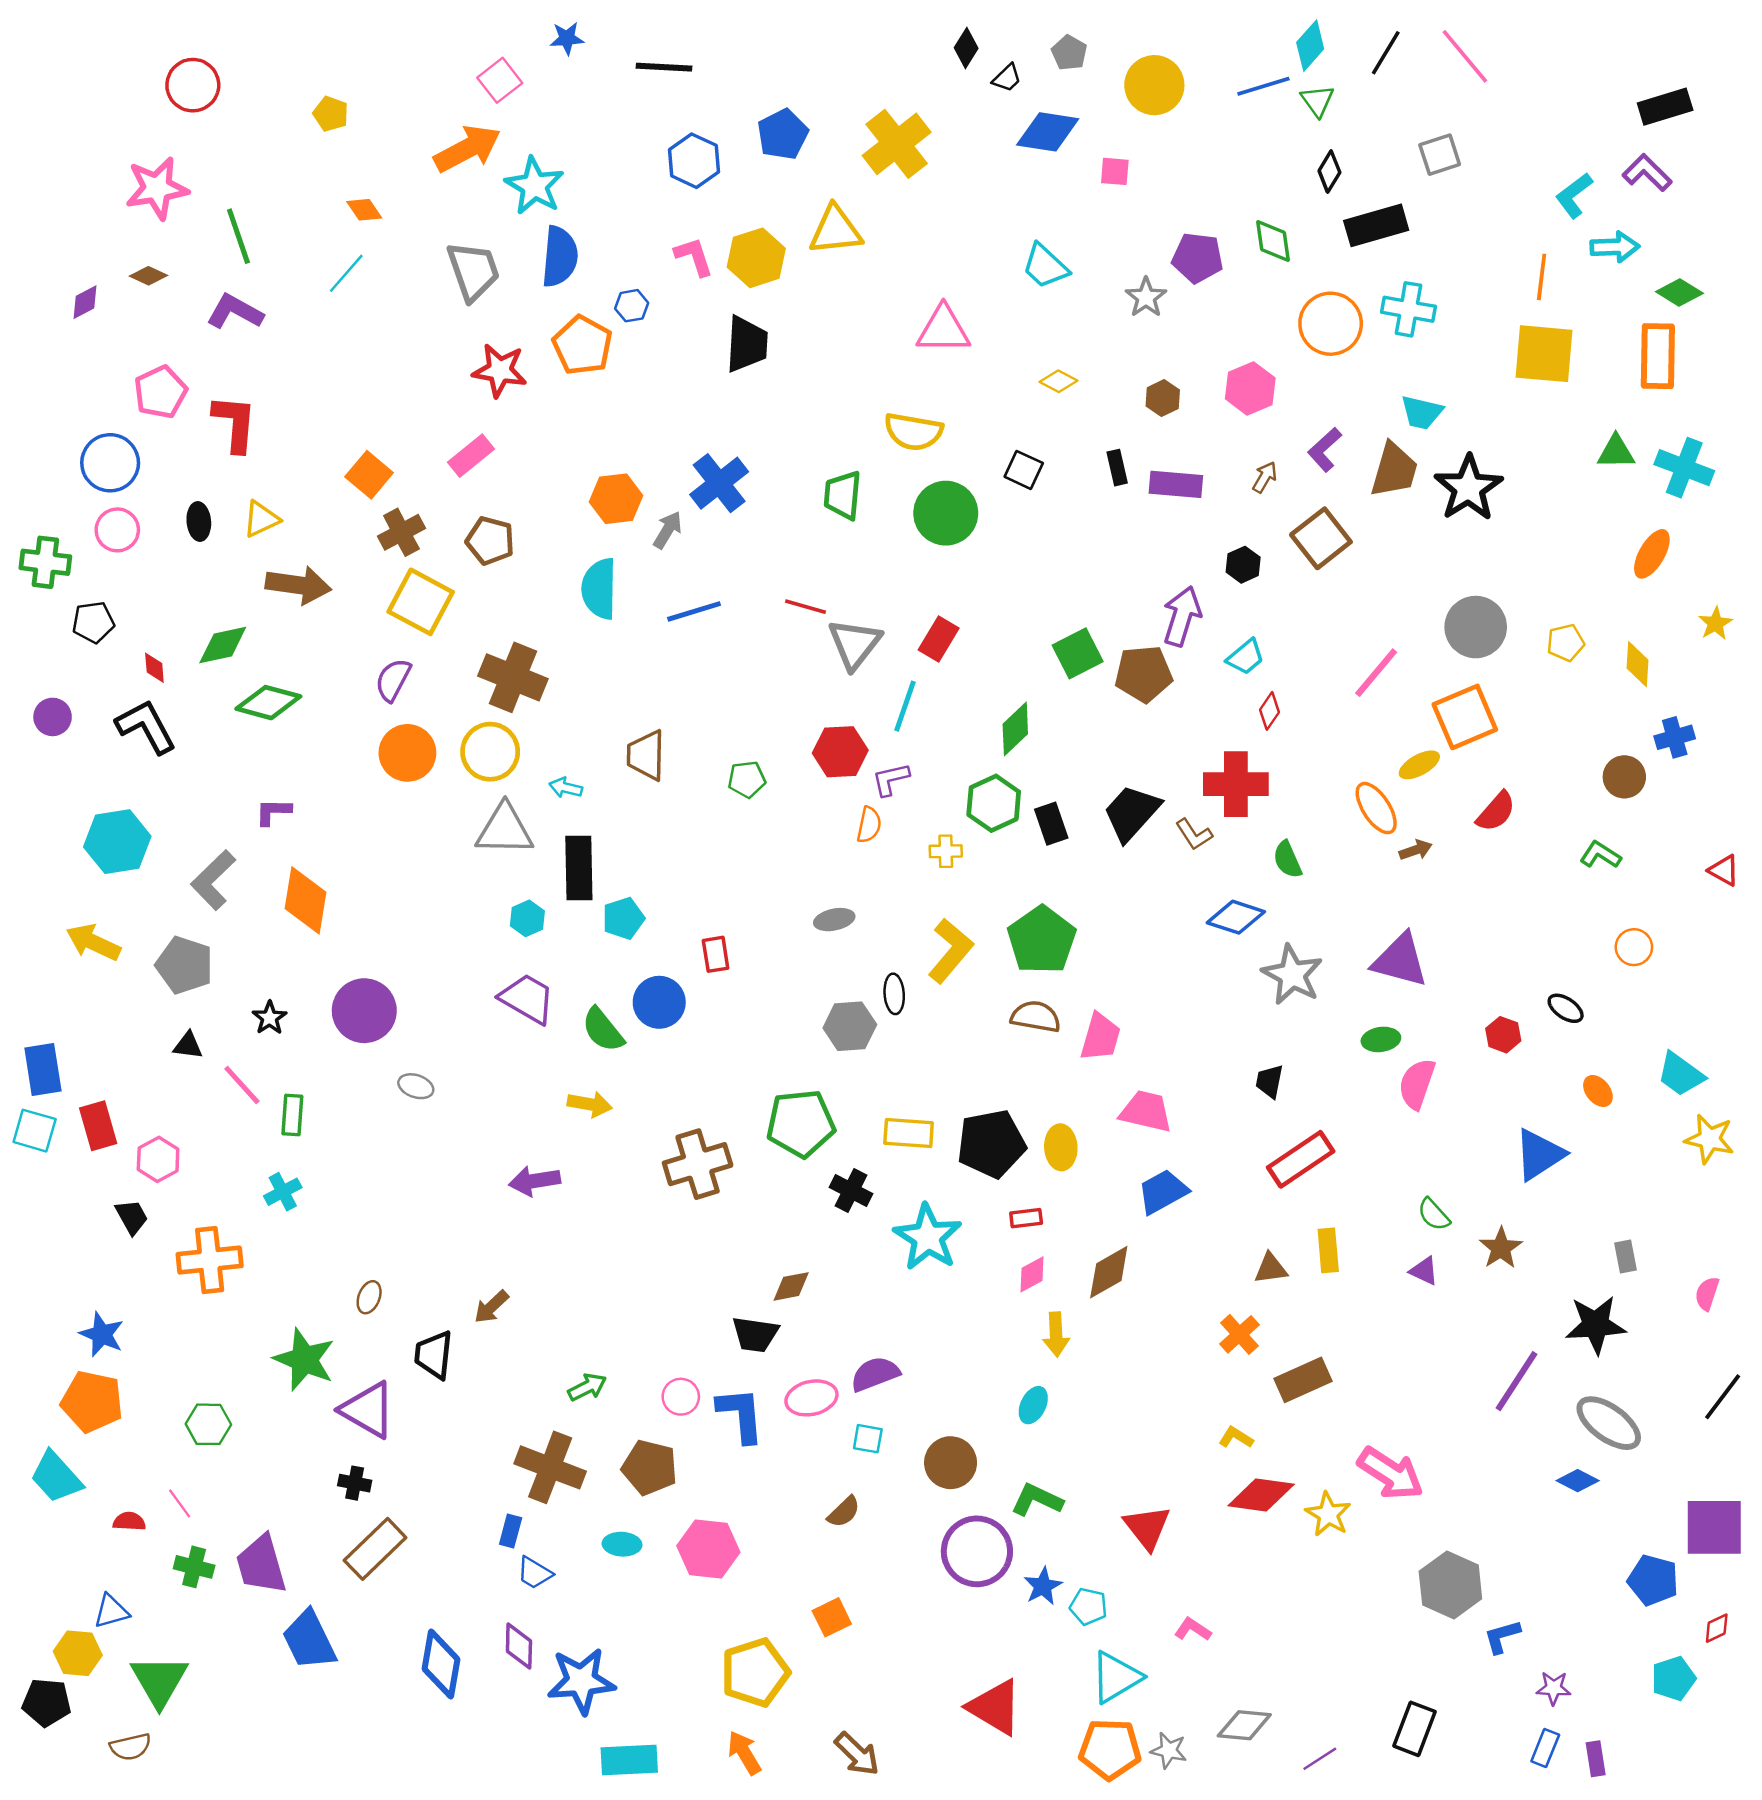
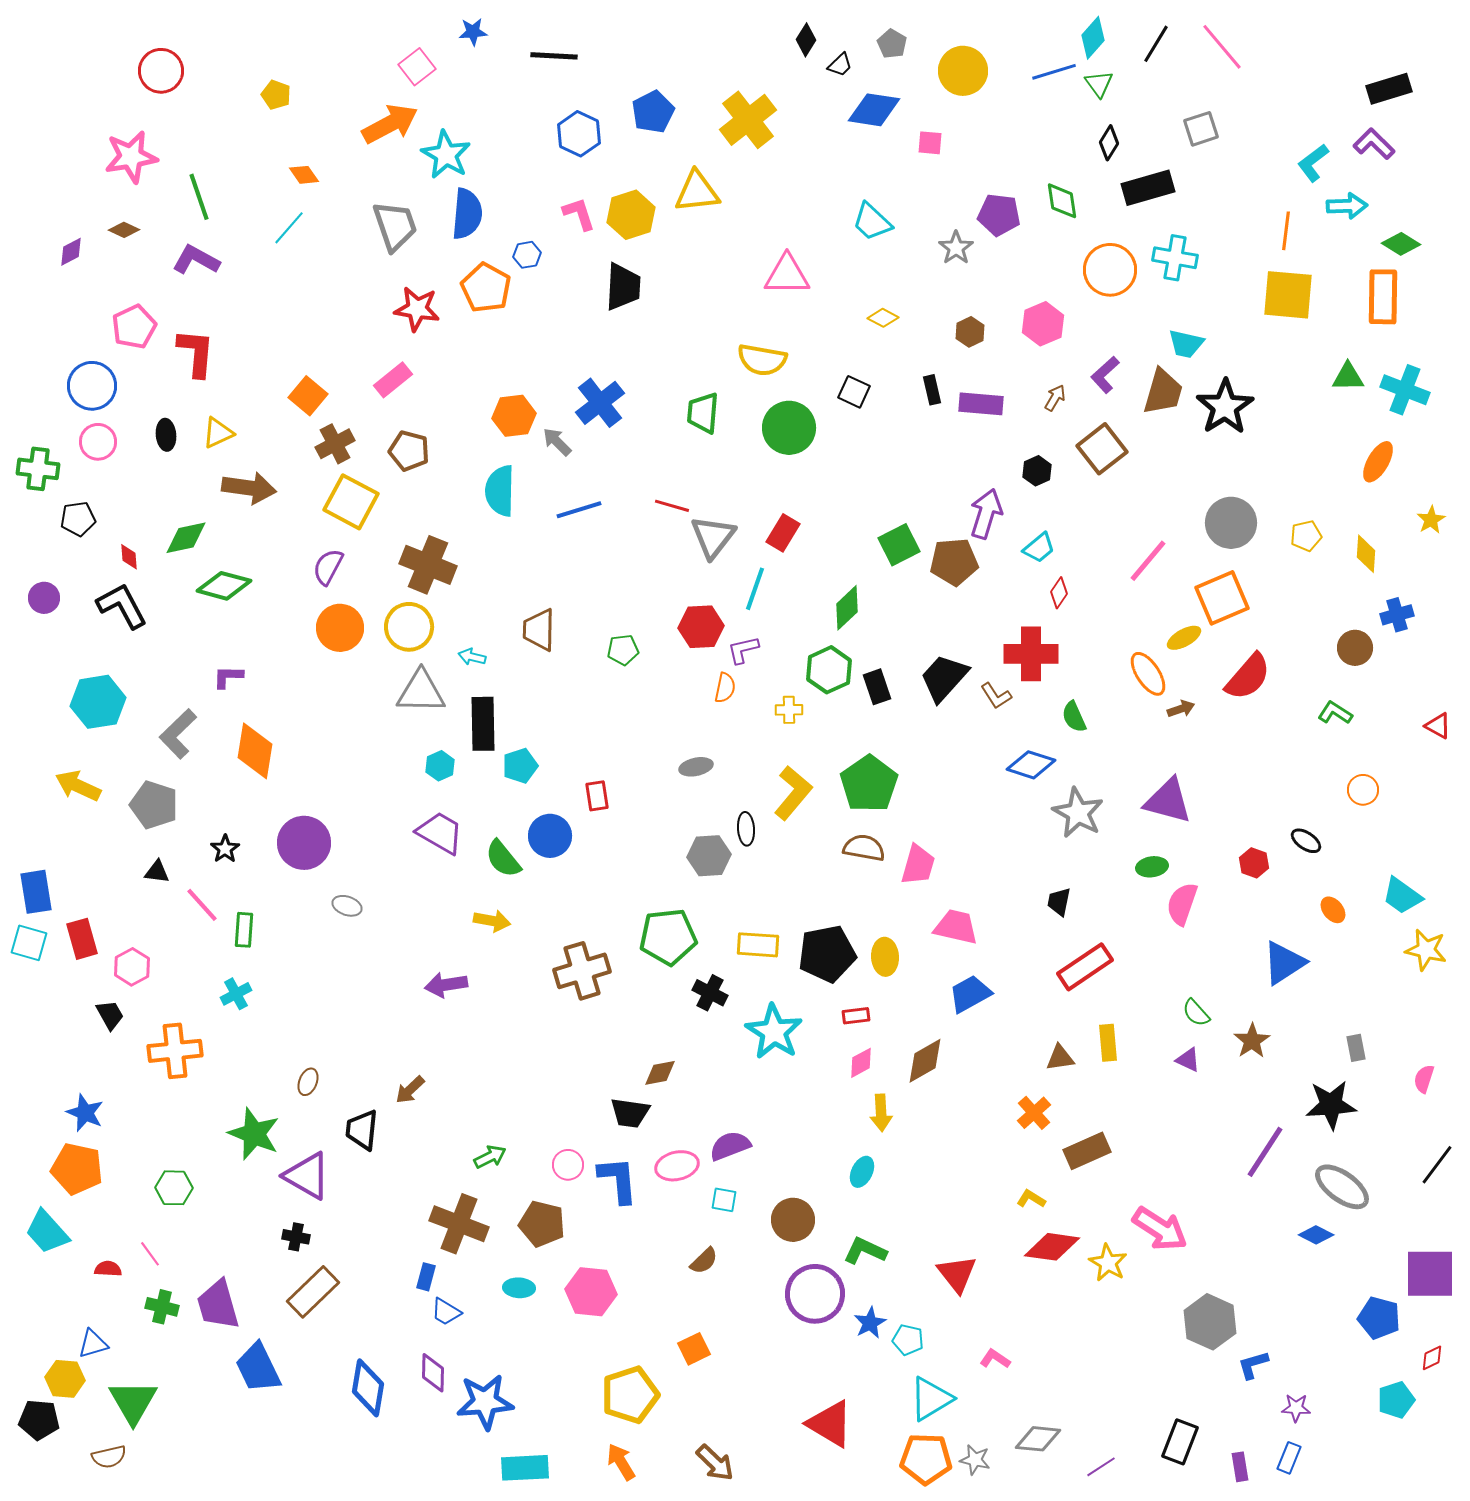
gray arrow: (668, 530) -> (557, 442), turned -76
red semicircle: (1496, 812) -> (1248, 677), size x1.4
purple rectangle: (1596, 1759) -> (1240, 1467), moved

